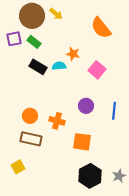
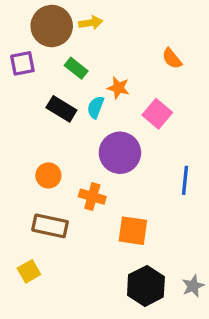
yellow arrow: (56, 14) -> (91, 23), turned -48
orange semicircle: (101, 28) -> (172, 58), moved, size x0.6
green rectangle: (34, 42) -> (76, 68), moved
cyan semicircle: (59, 66) -> (96, 107), turned -64
purple circle: (86, 106) -> (120, 153), moved, size x1.6
orange circle: (30, 116) -> (48, 175), moved

